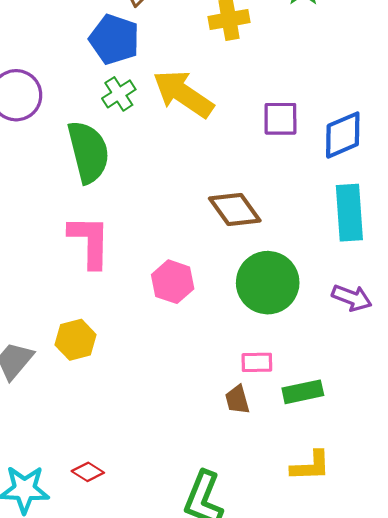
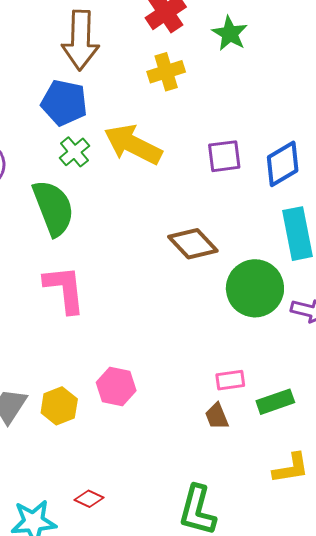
pink hexagon: (173, 282) -> (116, 386), moved
green circle: (268, 283) -> (255, 288), moved
yellow hexagon: (76, 340) -> (59, 406), moved

